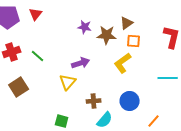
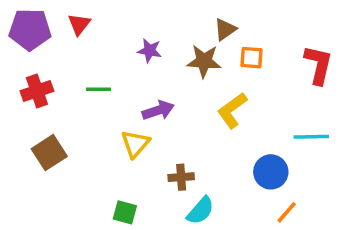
brown triangle: (127, 23) -> (225, 29), moved
purple star: (85, 27) -> (149, 51), moved
orange square: (134, 41) -> (251, 58), moved
green line: (38, 56) -> (98, 89), moved, turned -40
blue circle: (130, 101) -> (271, 172), moved

